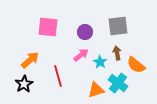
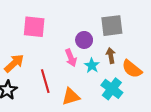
purple circle: (85, 32) -> (84, 40), moved
pink arrow: (81, 55) -> (71, 58), turned 105
orange triangle: (96, 90) -> (71, 97), moved

